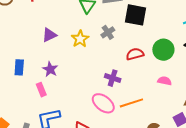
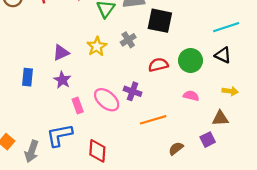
purple triangle: (49, 35) -> (61, 53), moved
pink rectangle: (41, 90) -> (78, 106), moved
pink ellipse: (103, 103) -> (107, 100), moved

